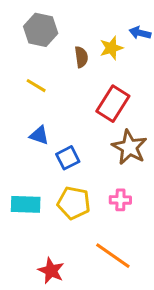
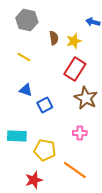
yellow star: (111, 48) -> (74, 41), moved
yellow pentagon: (74, 203) -> (45, 150), moved
red star: (51, 271) -> (34, 180), turned 30

